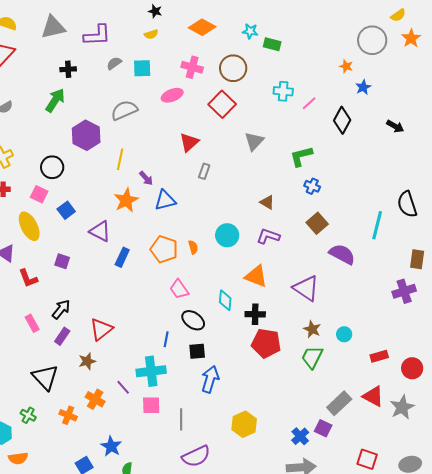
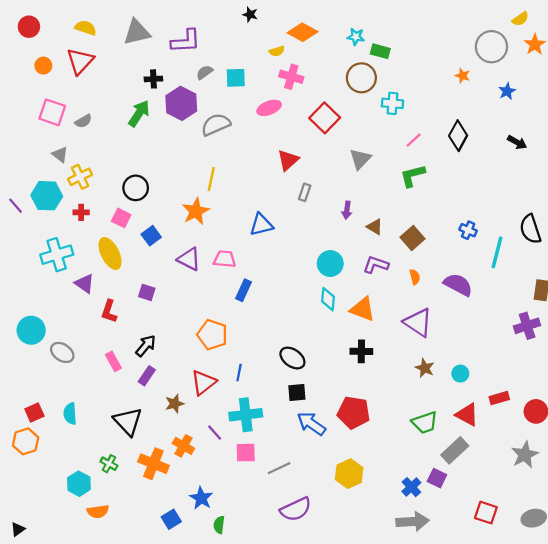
yellow semicircle: (151, 34) -> (277, 51), moved
brown circle: (233, 68) -> (361, 78), moved
blue star: (363, 87) -> (507, 91), moved
pink line: (309, 103) -> (414, 140), moved
purple hexagon: (86, 135) -> (181, 103), moved
purple arrow: (146, 178) -> (347, 210), moved, turned 49
blue cross: (312, 186) -> (468, 230), moved
orange star: (126, 200) -> (196, 211), moved
brown square: (317, 223) -> (413, 238), moved
orange semicircle: (193, 247) -> (415, 277), moved
orange pentagon: (164, 249) -> (212, 335), moved
blue rectangle: (122, 257) -> (244, 290), moved
red L-shape: (28, 278) -> (109, 311), turned 40
pink trapezoid: (179, 289) -> (225, 259), moved, turned 130
cyan diamond: (225, 300) -> (328, 299), moved
red triangle: (101, 329) -> (203, 382), moved
blue line: (166, 339) -> (239, 372), moved
red pentagon: (266, 343) -> (354, 413), moved
green trapezoid: (312, 357) -> (425, 423), moved, turned -135
blue arrow: (210, 379) -> (311, 424), turned -72
red triangle: (373, 396) -> (467, 415), moved
orange cross: (68, 415) -> (153, 464), size x1.5
gray line: (181, 419) -> (279, 468), turned 65

